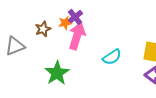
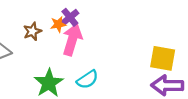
cyan semicircle: (112, 57) -> (88, 79), moved

